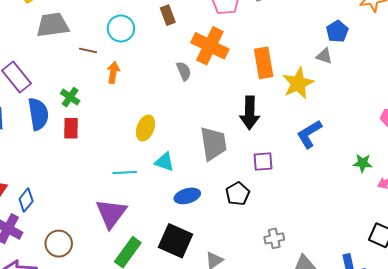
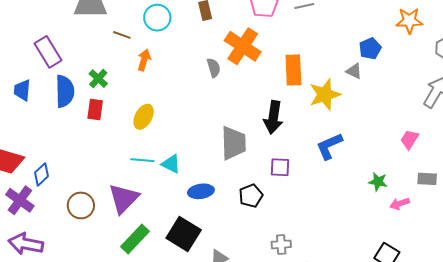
yellow ellipse: (145, 128) -> (144, 117), moved
cyan triangle: (164, 162) -> (171, 164), moved
brown circle: (59, 244) -> (81, 205), moved

